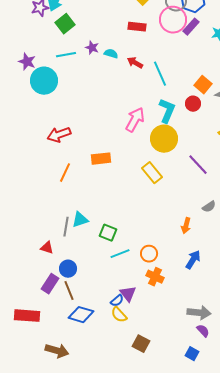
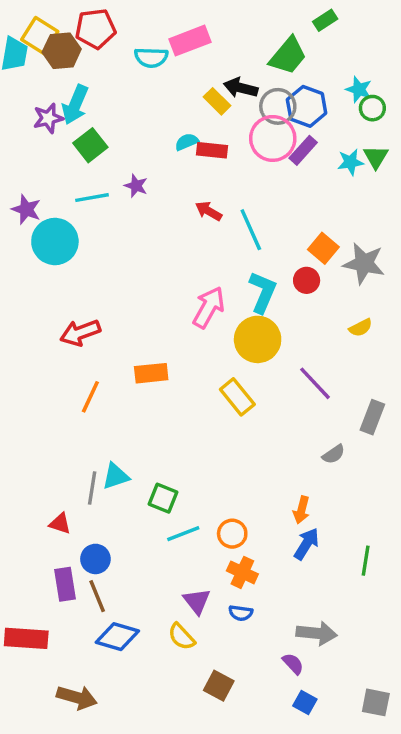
cyan semicircle: (111, 54) -> (187, 142), moved, turned -40
orange arrow: (186, 226) -> (301, 510), moved
purple rectangle: (50, 284) -> (65, 584), turned -42
blue semicircle: (117, 301) -> (241, 613), moved, turned 48
purple semicircle: (203, 331) -> (293, 664), moved

